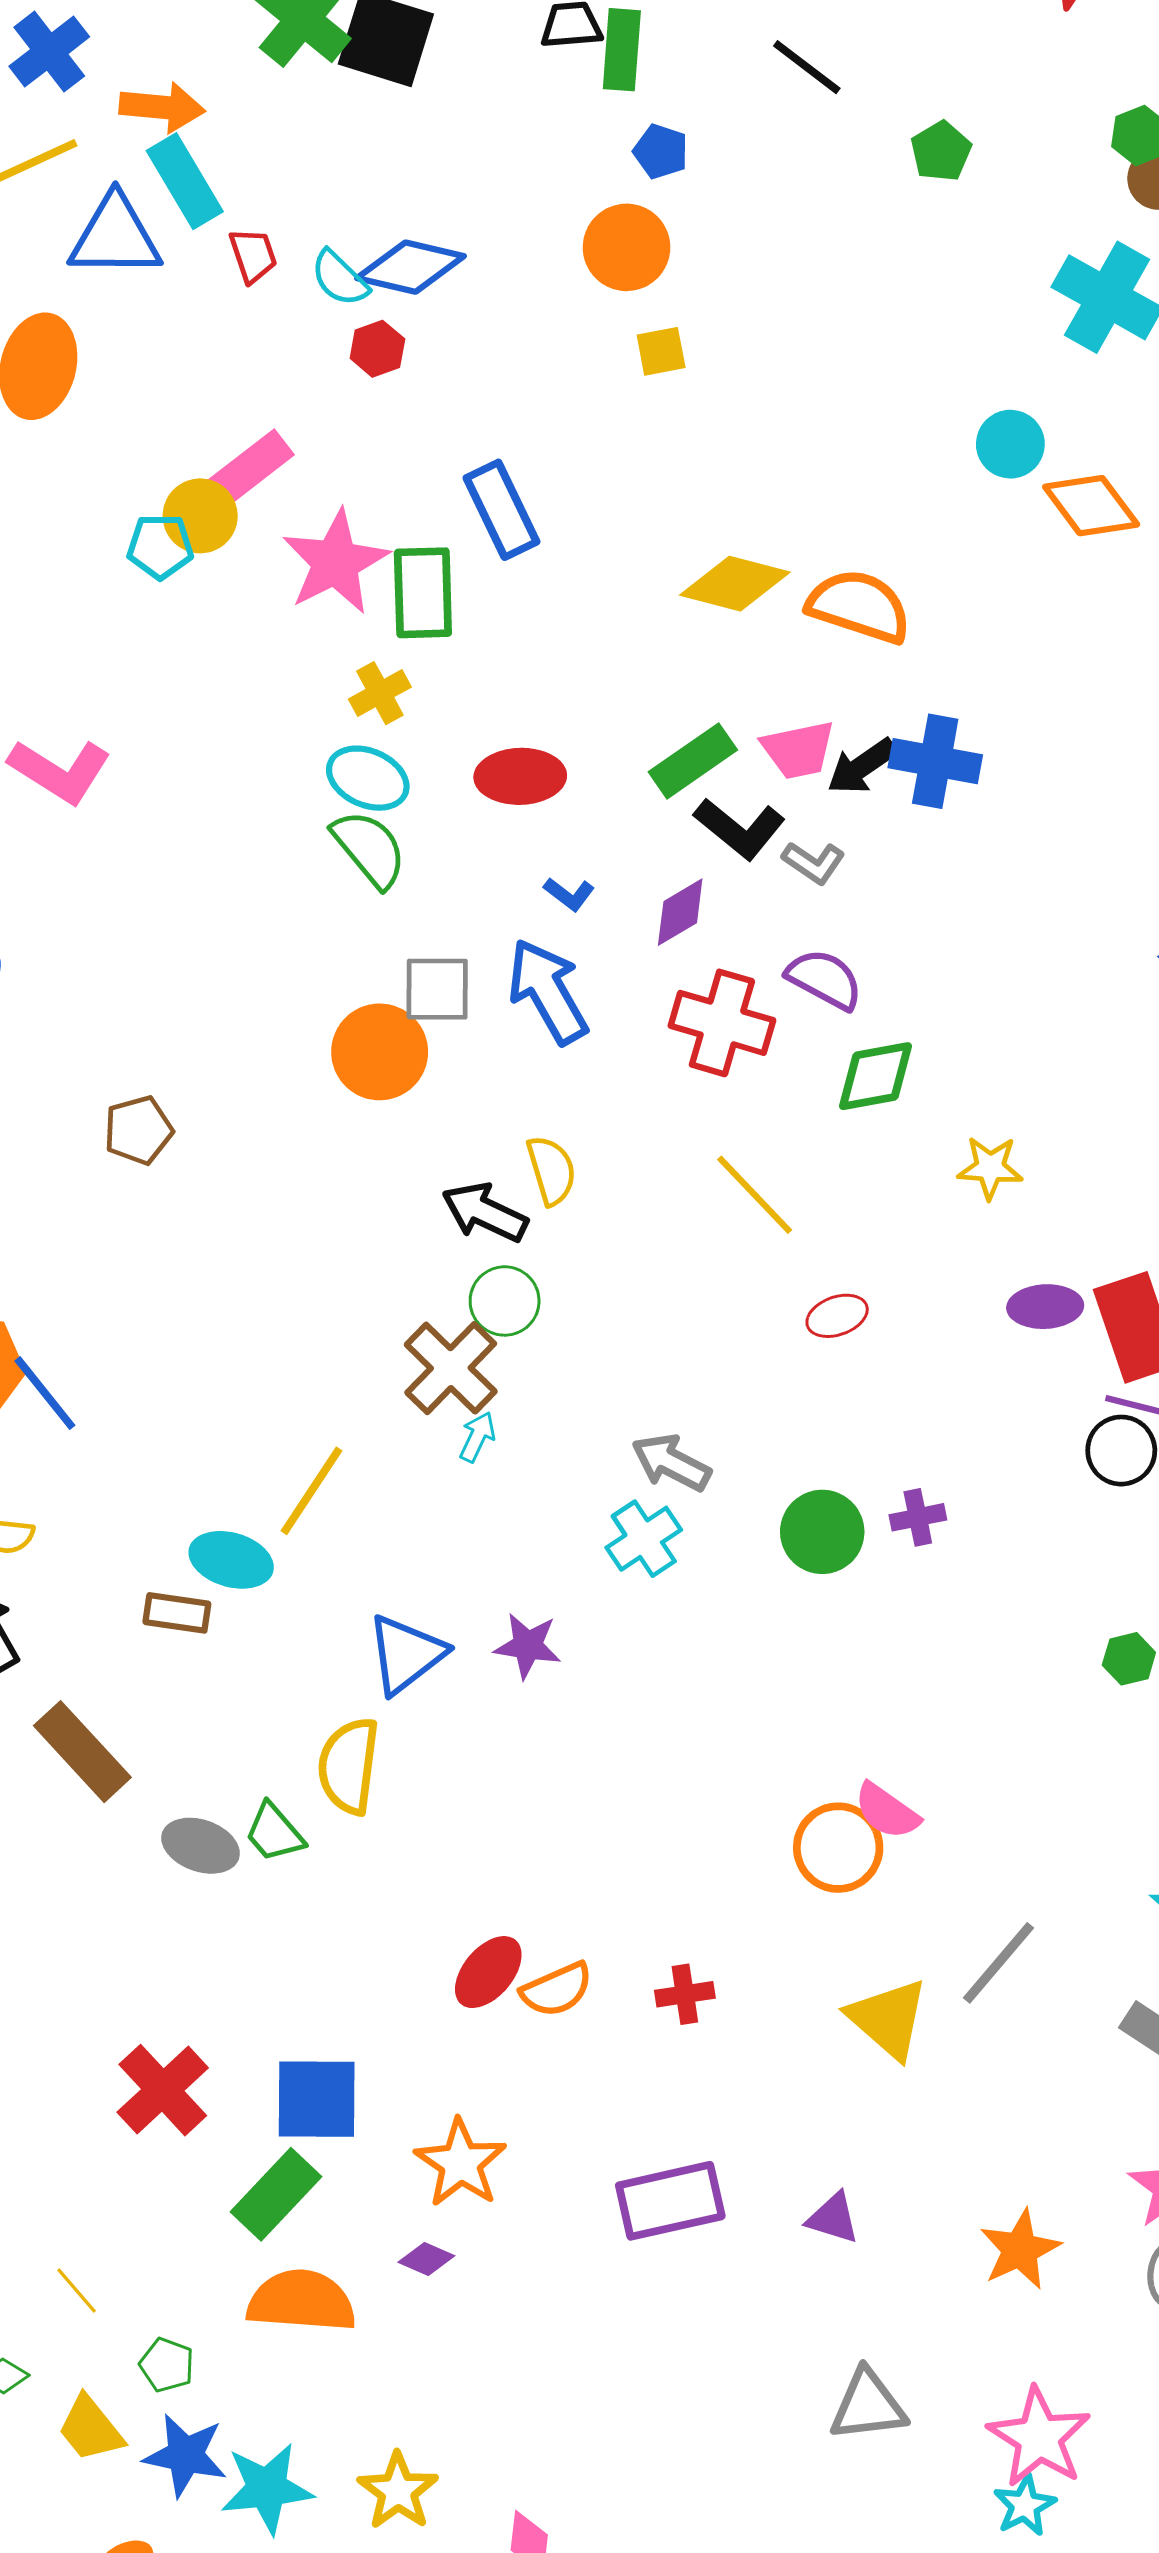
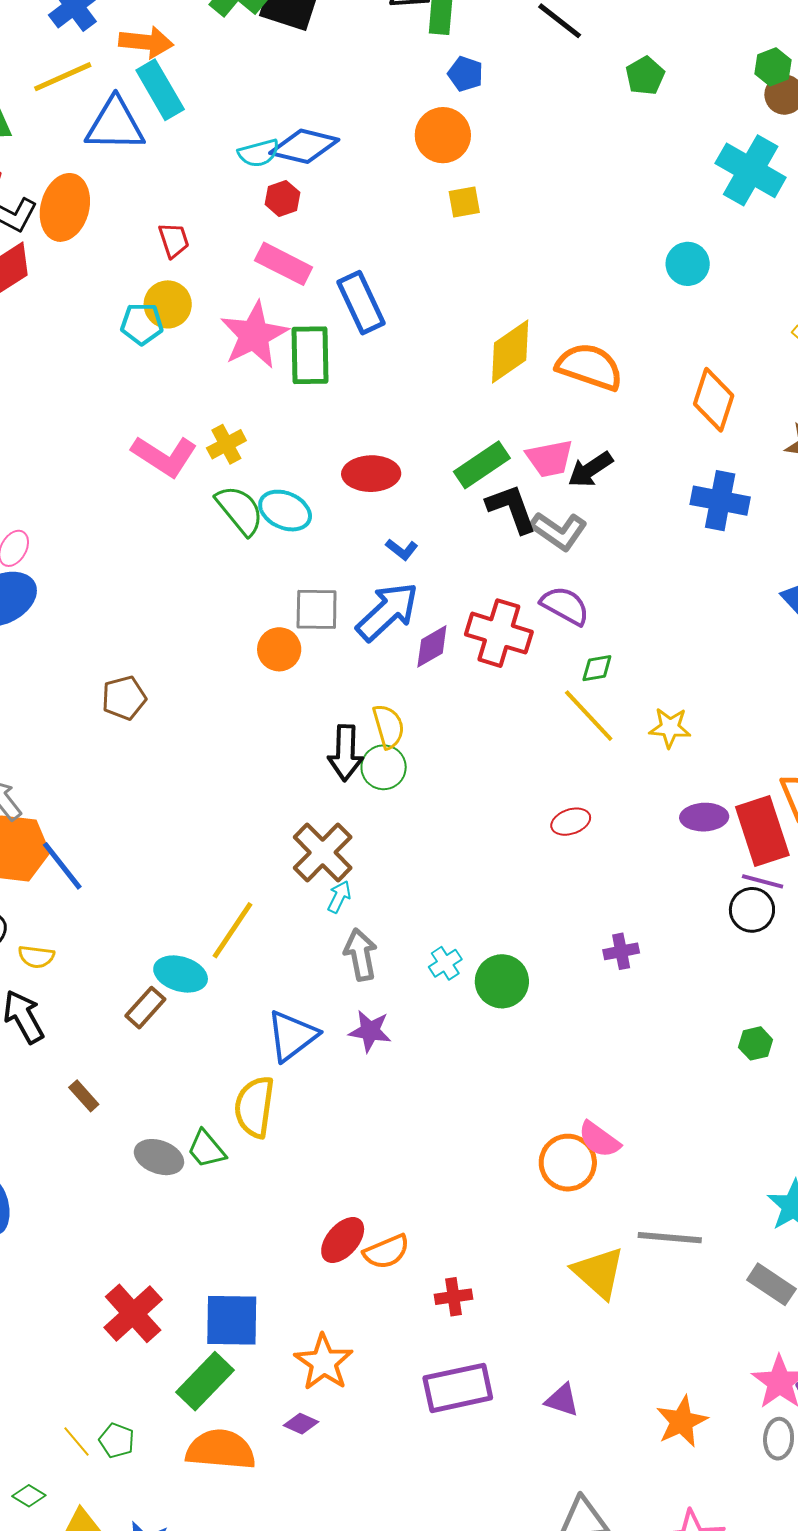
red trapezoid: (253, 255) -> (174, 240), moved
cyan semicircle: (340, 278) -> (259, 153), turned -60
pink rectangle: (250, 468) -> (284, 264), moved, turned 64
orange diamond: (1091, 506) -> (714, 400), moved, turned 54
yellow diamond: (735, 584) -> (510, 351), turned -50
yellow cross: (380, 693) -> (226, 444), moved
blue cross: (935, 761) -> (720, 501), moved
pink L-shape: (60, 771) -> (164, 456), moved
cyan ellipse: (368, 778) -> (285, 511), moved
black L-shape: (740, 829) -> (512, 509), turned -150
green semicircle: (369, 849) -> (240, 510), moved
gray L-shape: (814, 863) -> (559, 531), size x1.4
purple diamond: (680, 912) -> (432, 646), moved
blue arrow: (548, 991) -> (387, 612), turned 76
orange circle: (380, 1052) -> (279, 649), size x0.7
green diamond: (875, 1076) -> (597, 668), size x0.6
yellow line: (755, 1195) -> (589, 716), moved
black arrow: (485, 1212) -> (345, 753), turned -114
green circle: (505, 1301) -> (384, 767), moved
gray arrow: (671, 1463) -> (361, 955), moved, turned 51
green circle: (822, 1532) -> (502, 981), moved
cyan cross: (644, 1539) -> (445, 963), size x0.7
brown rectangle: (177, 1613) -> (145, 1008), turned -57
brown rectangle: (82, 1752) -> (84, 1096), size x0.5
gray line: (999, 1963) -> (670, 1238), turned 54
red cross: (685, 1994) -> (454, 1297), moved
green pentagon: (167, 2365) -> (117, 1440), moved

